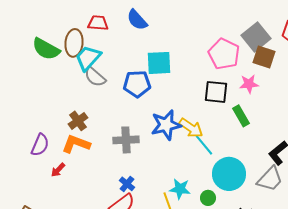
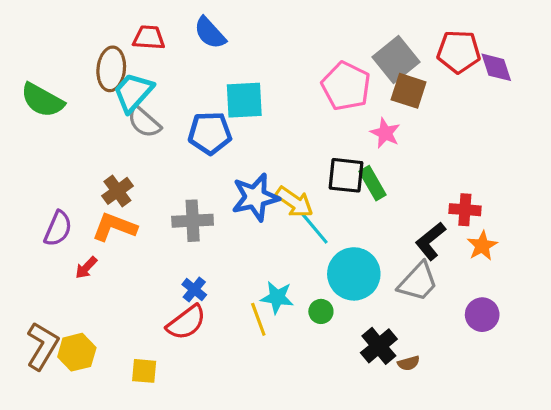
green semicircle: (46, 49) -> (42, 100), moved
pink star: (249, 84) -> (385, 133), turned 30
black square: (216, 92) -> (346, 175), moved

